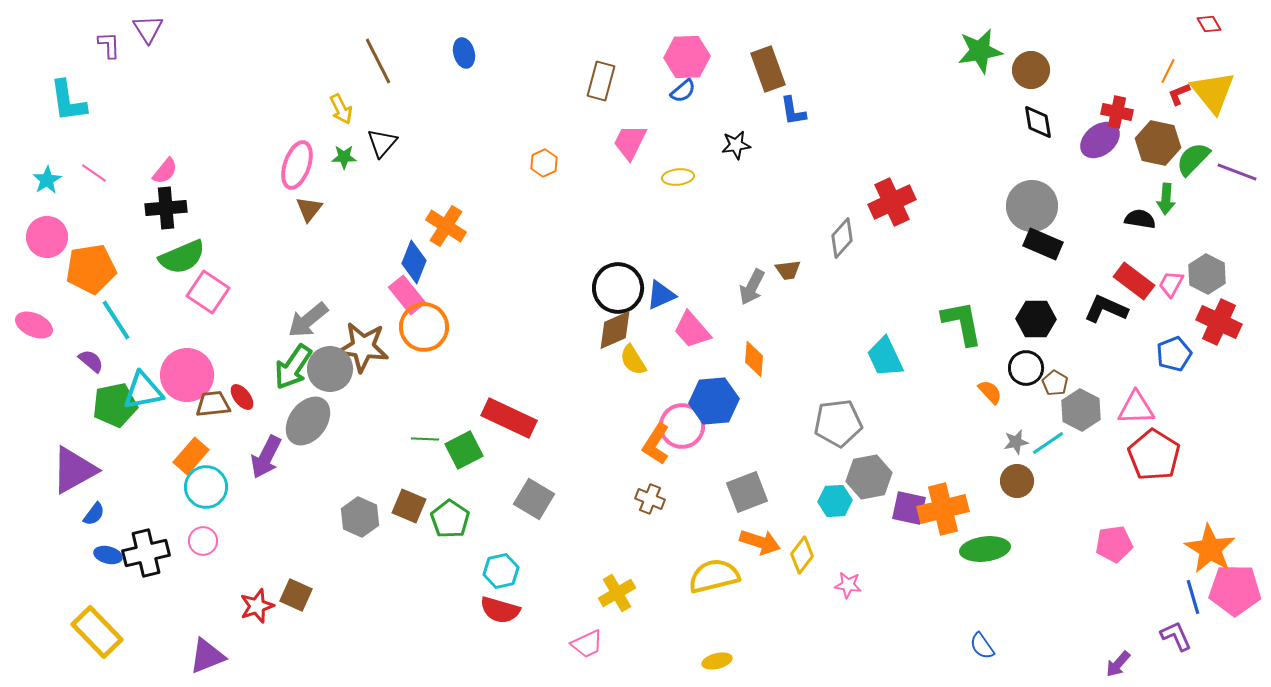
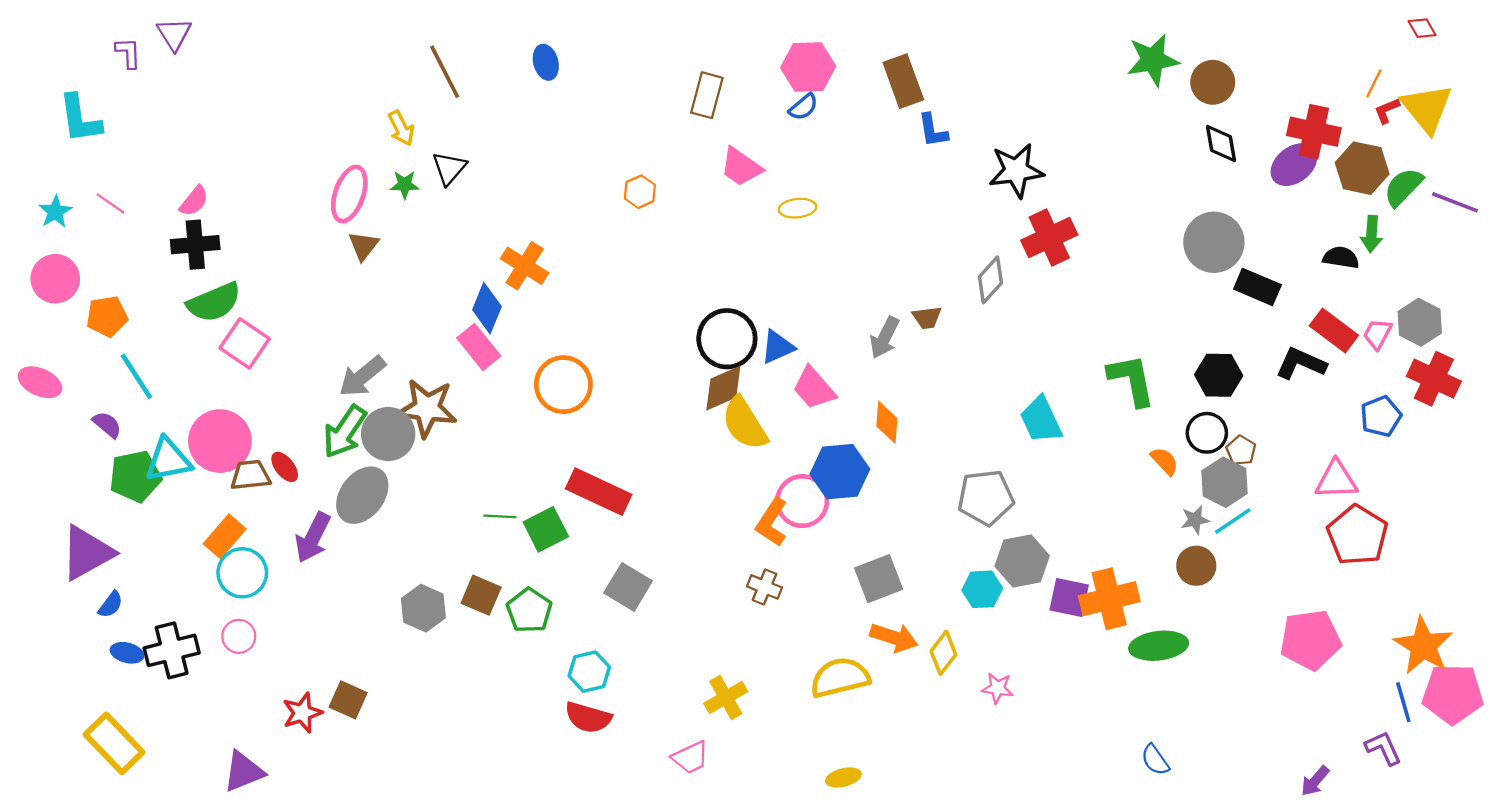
red cross: (1117, 112) -> (1314, 132), size x1.4
pink trapezoid: (630, 142) -> (741, 167), turned -81
black star: (736, 145) -> (1016, 171), moved, size x1.6
black rectangle: (1043, 244) -> (1257, 287), moved
orange pentagon: (91, 269) -> (107, 316), size x0.7
orange circle: (424, 327) -> (563, 385), moved
yellow semicircle: (633, 360) -> (745, 423), size x1.5
gray hexagon: (1081, 410) -> (1224, 482), moved
pink pentagon: (1114, 544) -> (1310, 640), size x1.4

